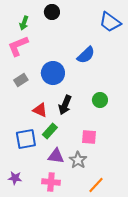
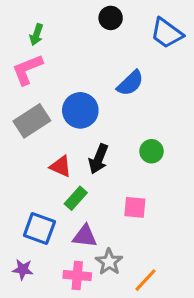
black circle: (52, 12) -> (111, 18), moved
gray rectangle: (21, 80) -> (32, 121), size x1.6
blue square: (26, 139) -> (39, 229), moved, turned 30
gray star: (78, 160) -> (109, 262), moved

